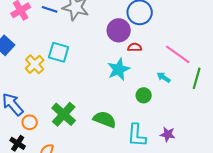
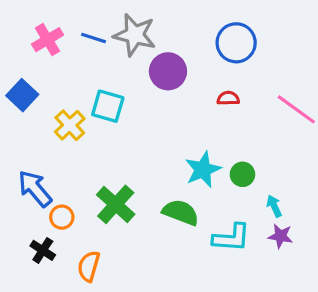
purple circle: (119, 30) -> (168, 71), moved
cyan star: (119, 69) -> (203, 170), moved
cyan arrow: (164, 77) -> (274, 206), moved, turned 32
cyan L-shape: (137, 135) -> (231, 238), turned -90

